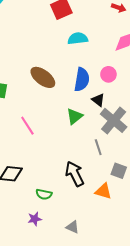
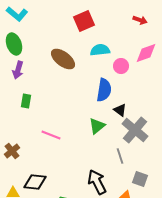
pink circle: (108, 74) -> (121, 66), moved
brown ellipse: (43, 77) -> (63, 59), moved
pink line: (27, 126) -> (51, 135), turned -36

